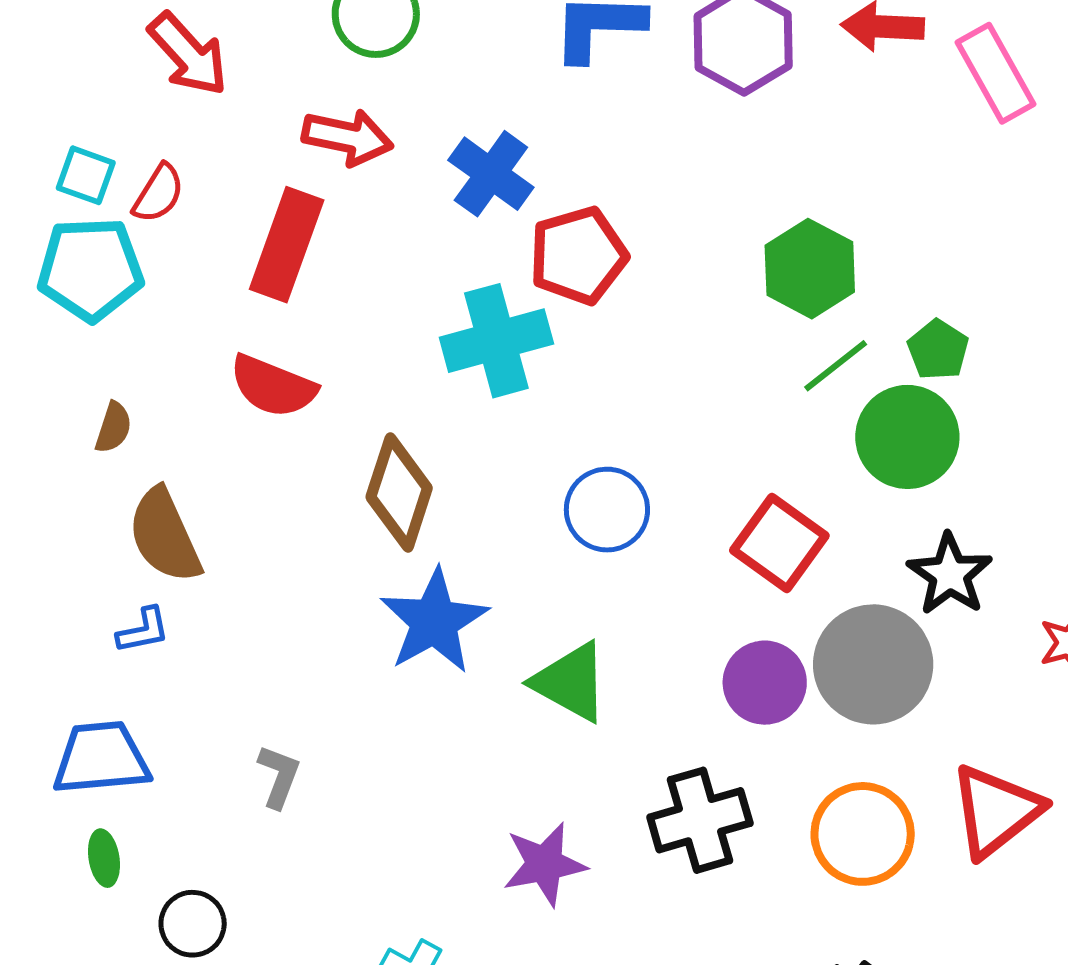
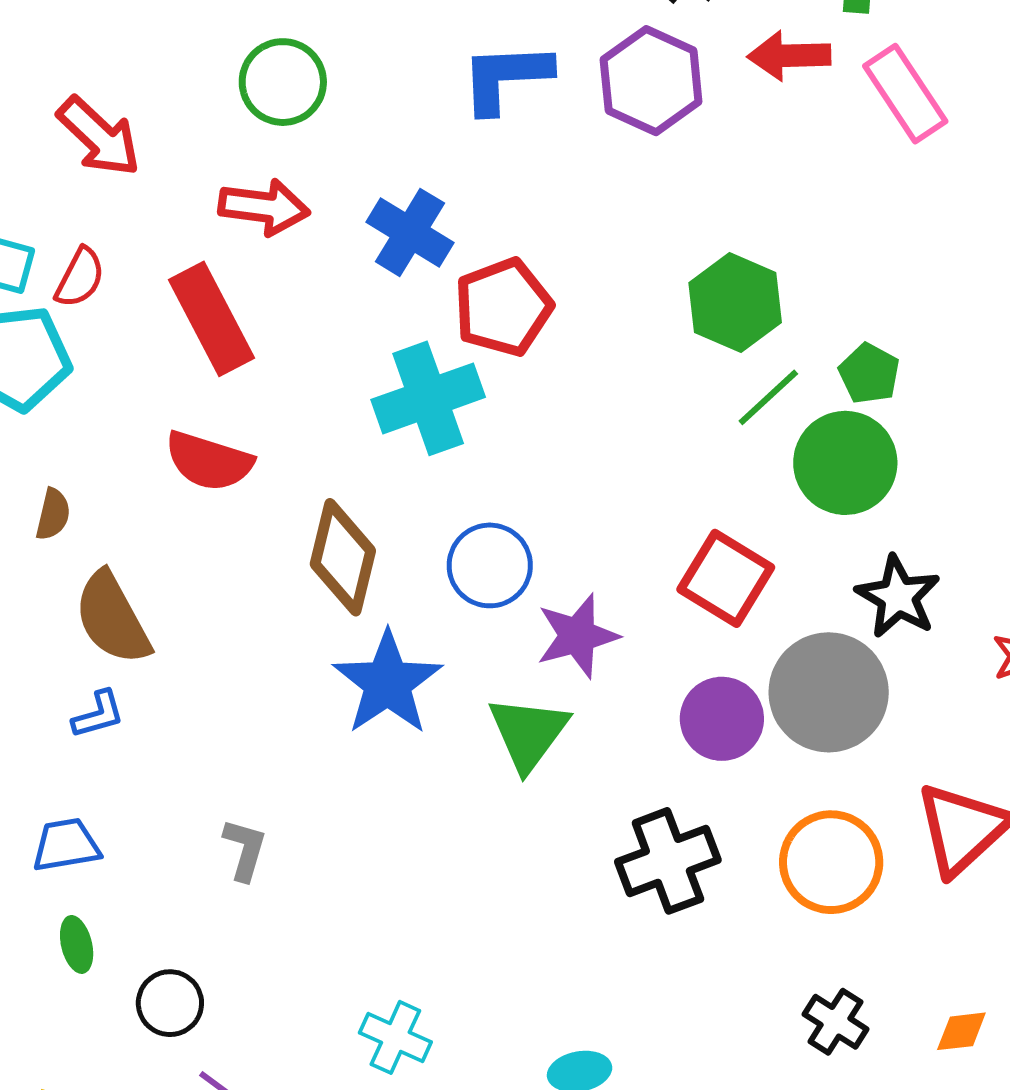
red rectangle: (287, 245) -> (212, 319), turned -43
blue circle: (607, 510) -> (490, 565), moved
green triangle: (571, 682) -> (528, 733), turned 42
blue trapezoid: (101, 758) -> (66, 845), size x0.7
purple star: (545, 864) -> (577, 636), moved

